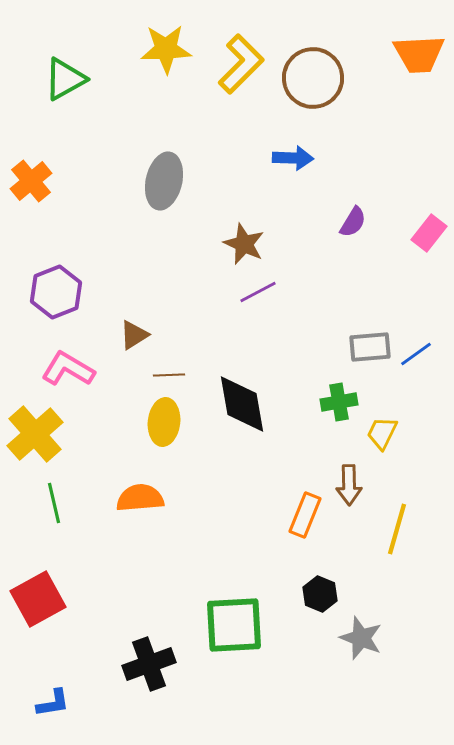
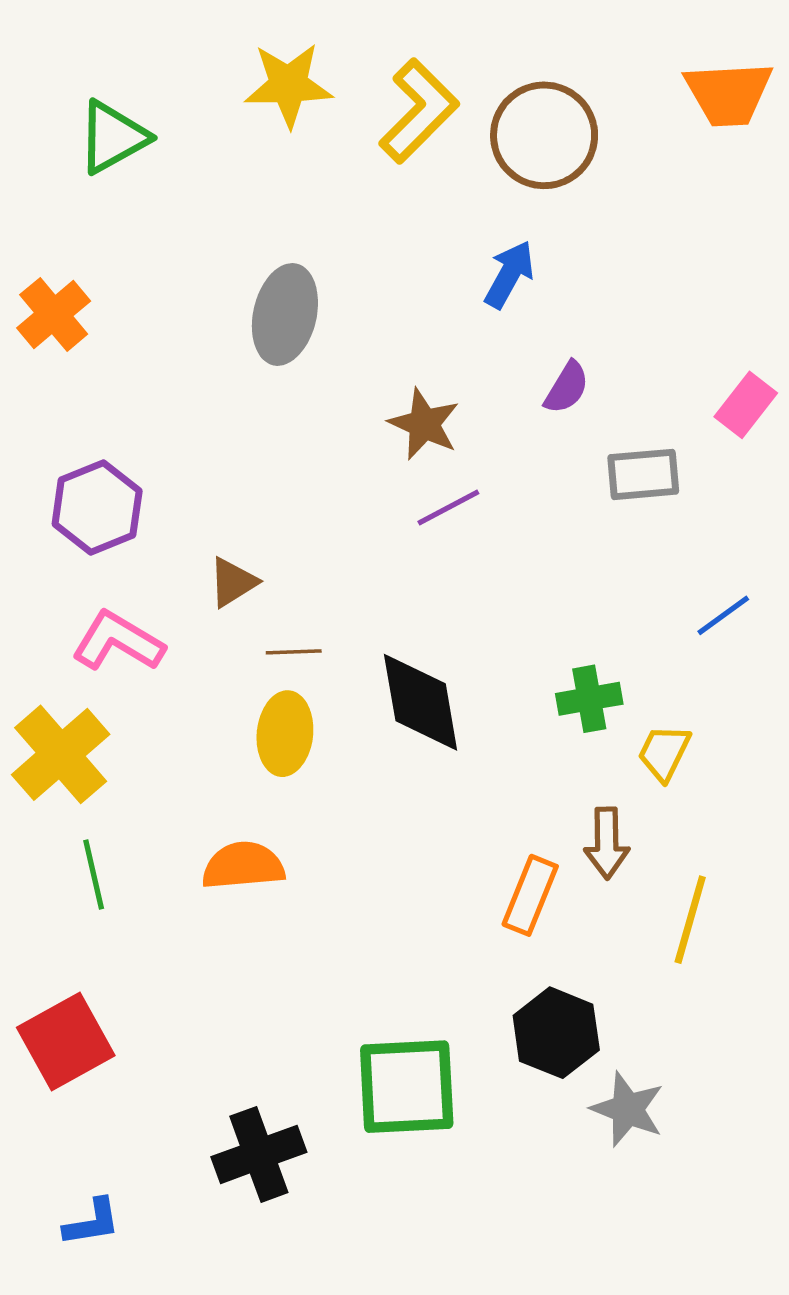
blue arrow: (293, 158) -> (509, 274), turned -63
purple semicircle: (353, 222) -> (567, 388), moved
gray rectangle: (370, 347) -> (643, 474), moved
black hexagon: (320, 594) -> (556, 1033), size x1.4

